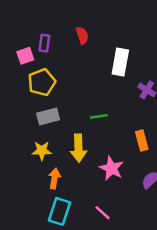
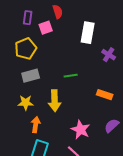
pink square: (25, 56) -> (46, 28), moved
orange rectangle: (142, 141) -> (105, 95), turned -56
pink star: (111, 168) -> (81, 130), moved

